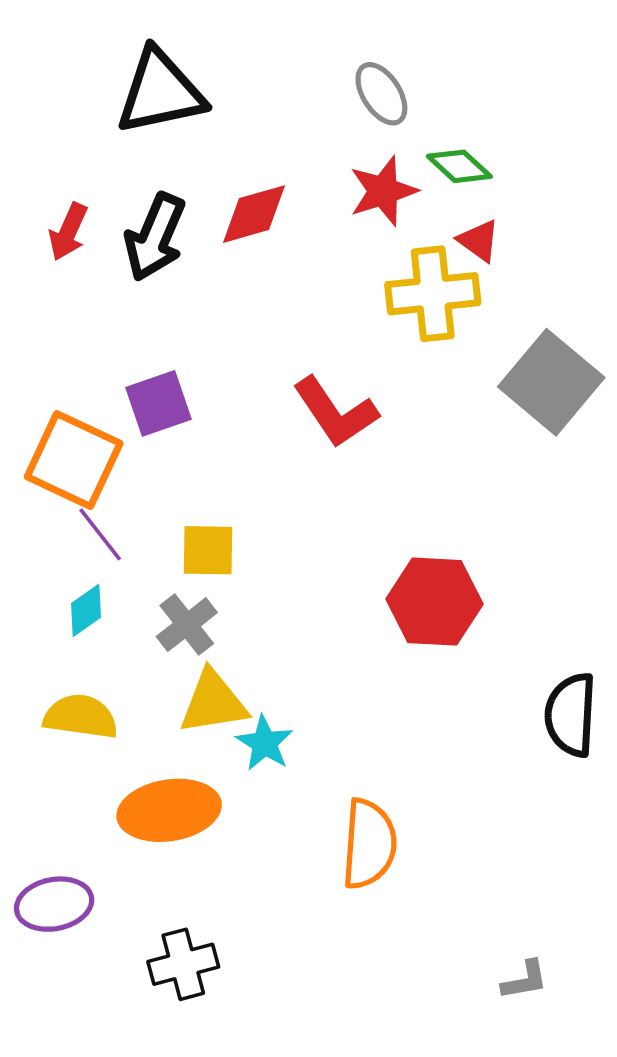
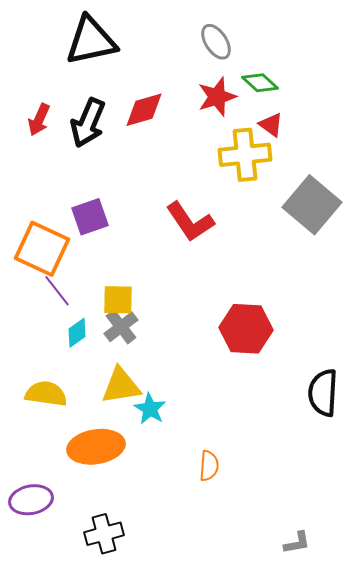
cyan diamond: (86, 610) -> (77, 333), moved
gray cross: (187, 625) -> (121, 327), moved
orange semicircle: (369, 844) -> (209, 466), size x0.6

